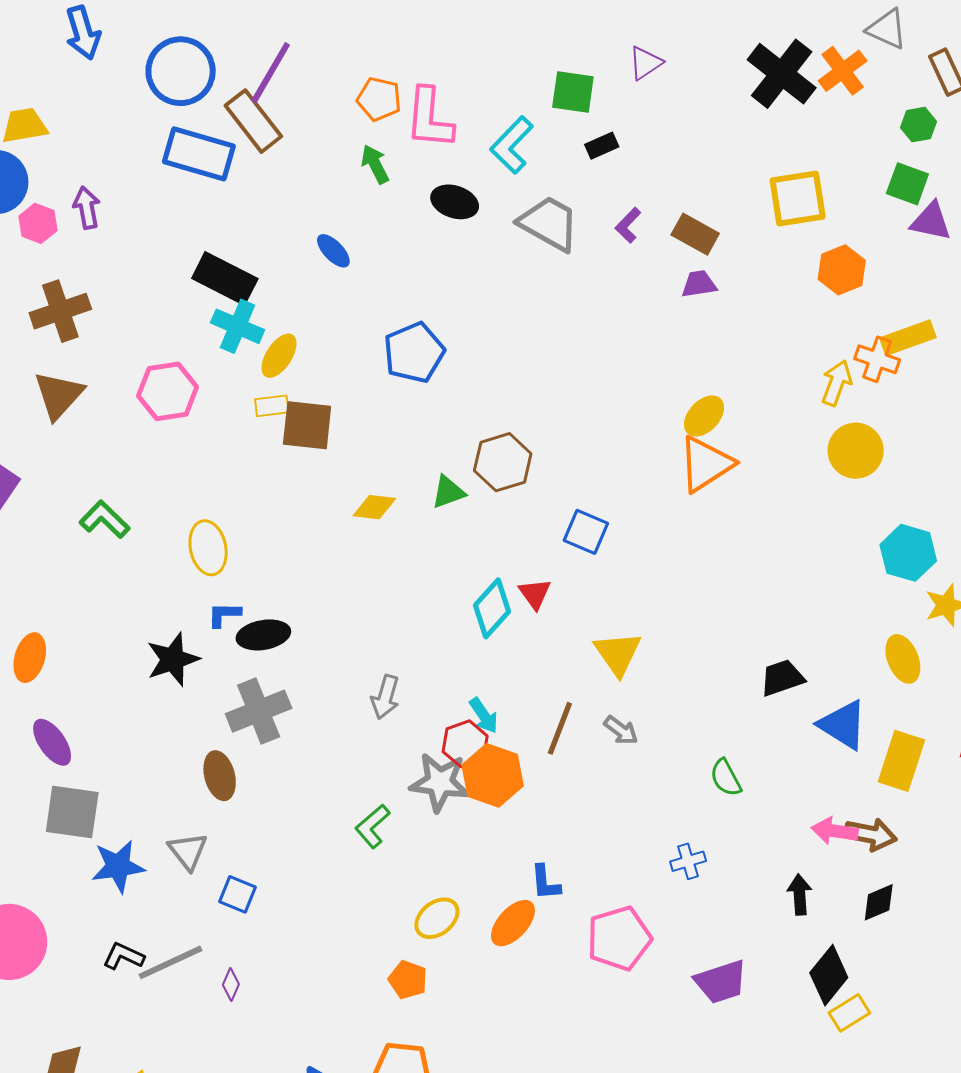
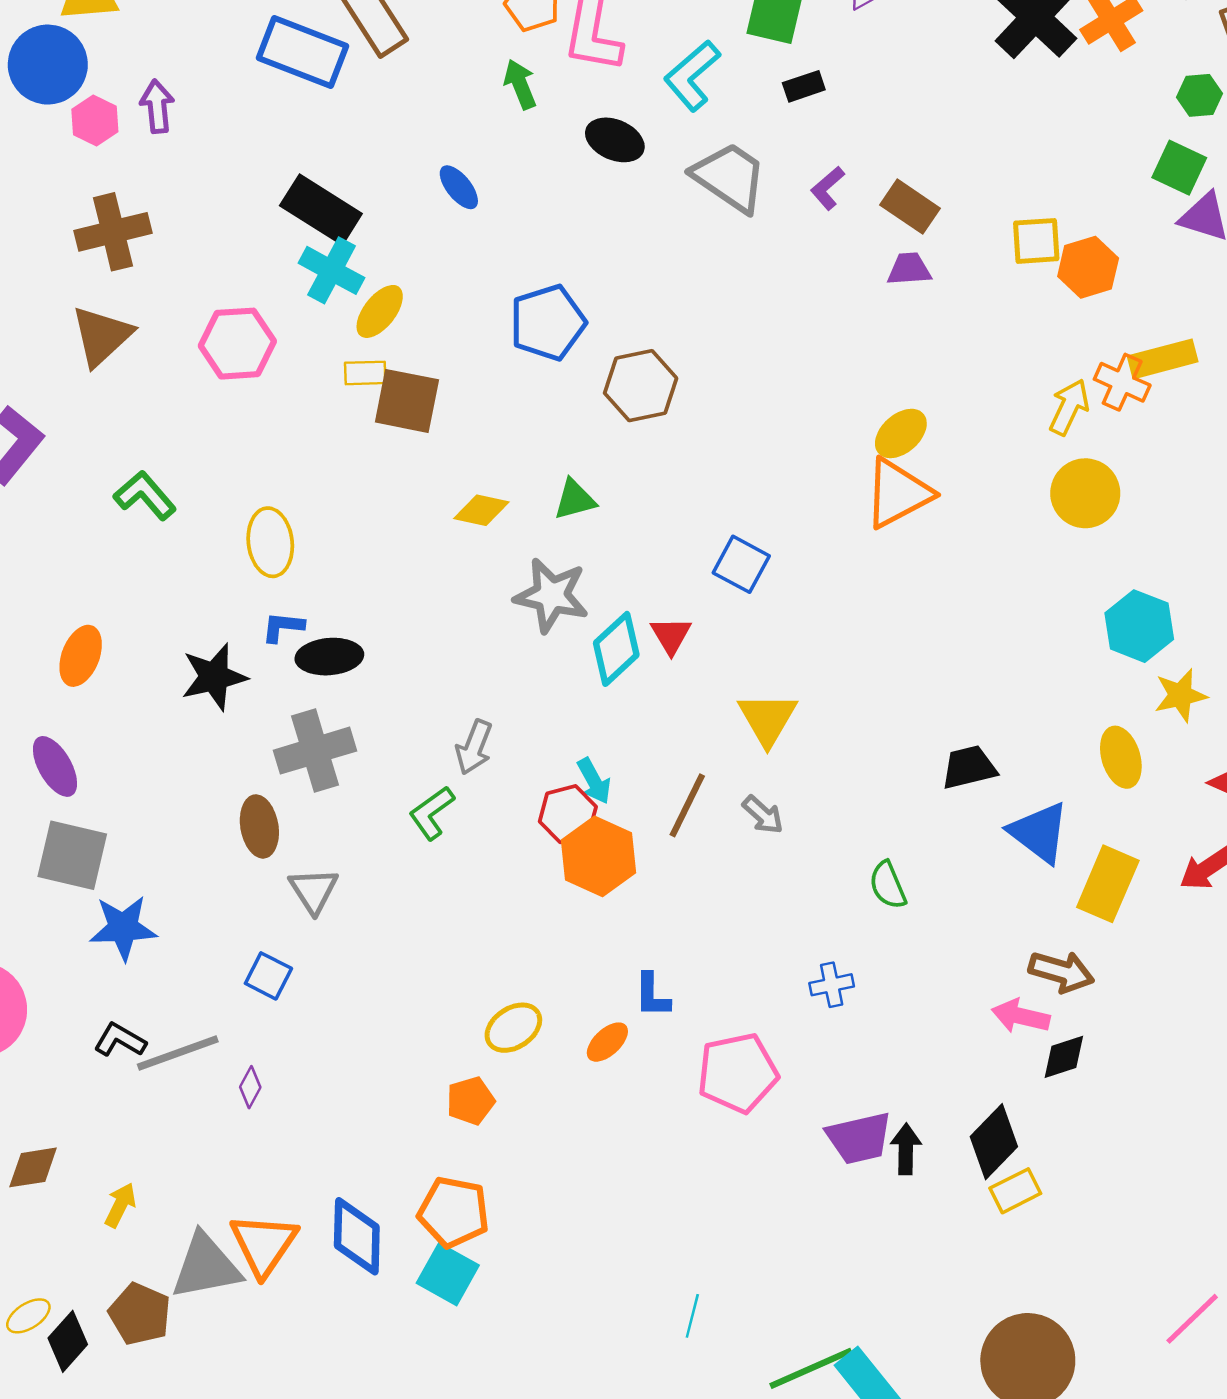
yellow square: (798, 198) -> (1036, 241), moved, size x0.7
brown hexagon: (503, 462) -> (641, 386), moved
orange ellipse: (30, 658) -> (81, 656), moved
gray star: (440, 782) -> (551, 595), moved
green L-shape: (372, 826) -> (432, 813), moved
pink arrow: (835, 831) -> (1021, 1016), moved
gray triangle: (188, 851) -> (313, 890), moved
black arrow: (800, 895) -> (906, 1149), moved
orange ellipse: (513, 923) -> (607, 1042), size x0.7
orange pentagon: (408, 980) -> (471, 1101), turned 30

